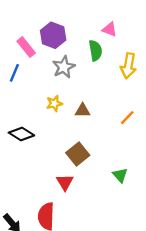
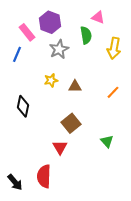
black diamond: (21, 134) -> (23, 106), turned 70

